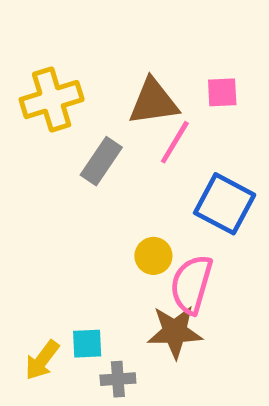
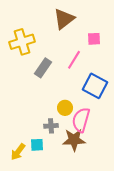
brown triangle: (153, 102) -> (64, 19), moved, turned -30
gray cross: (118, 379) -> (51, 126), moved

